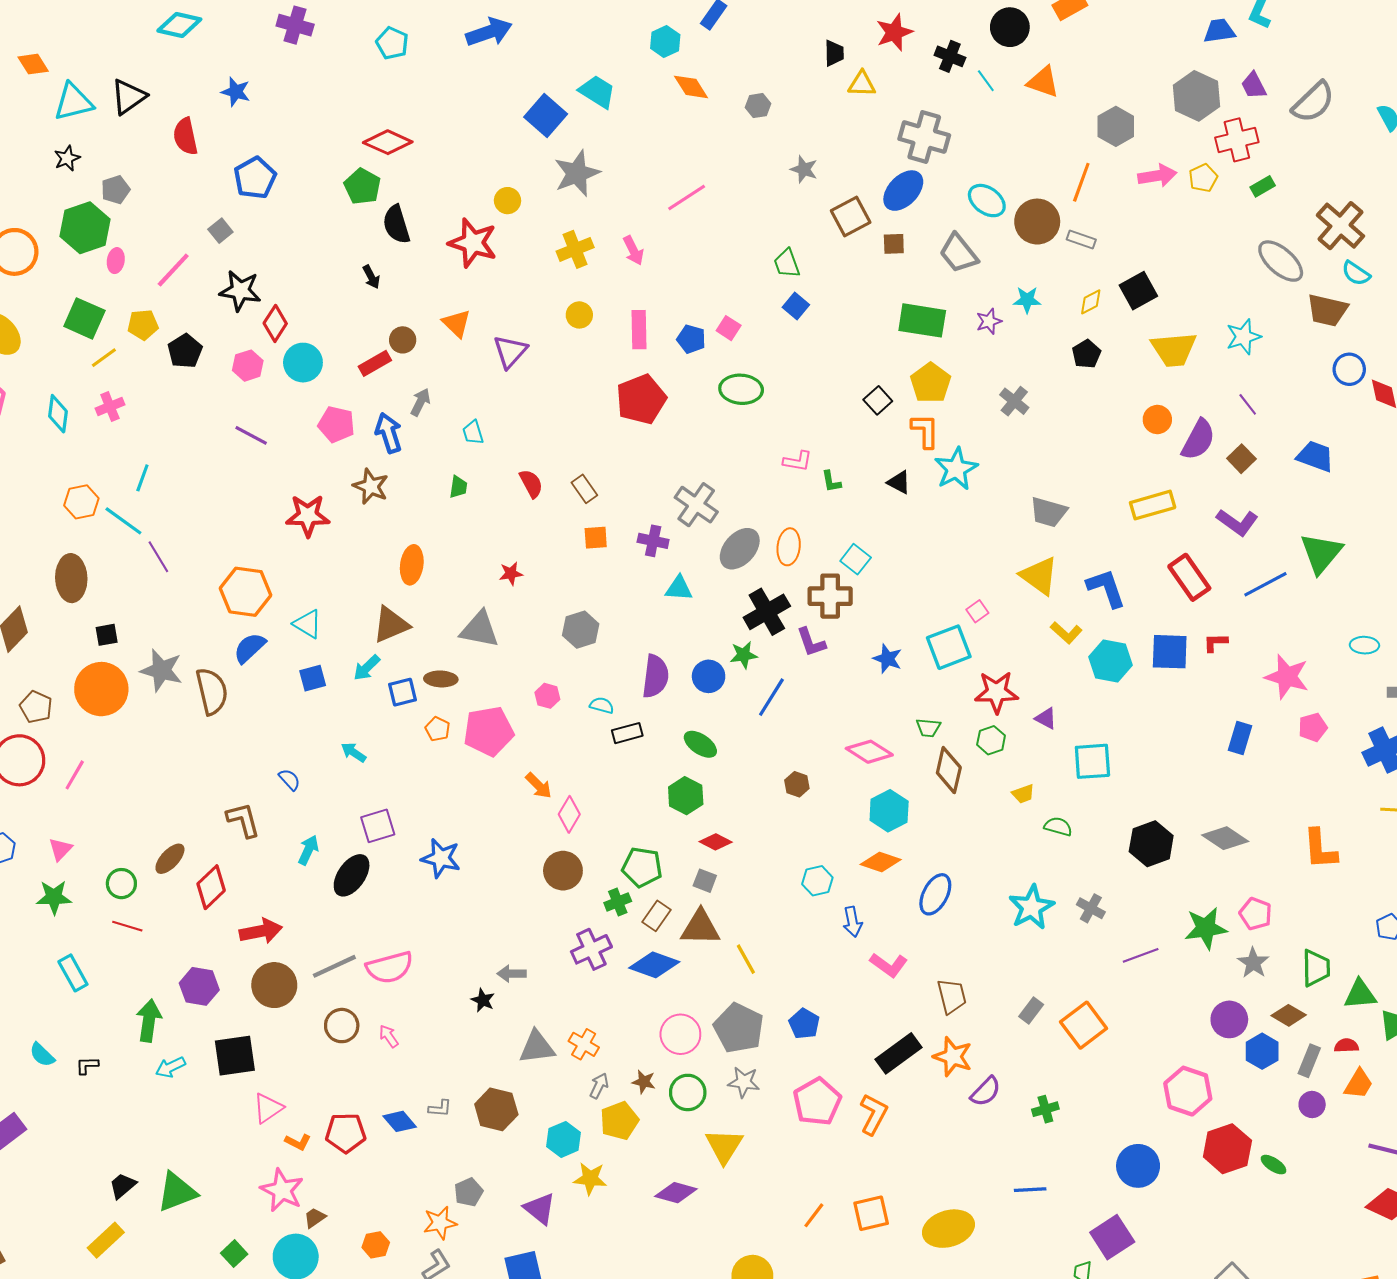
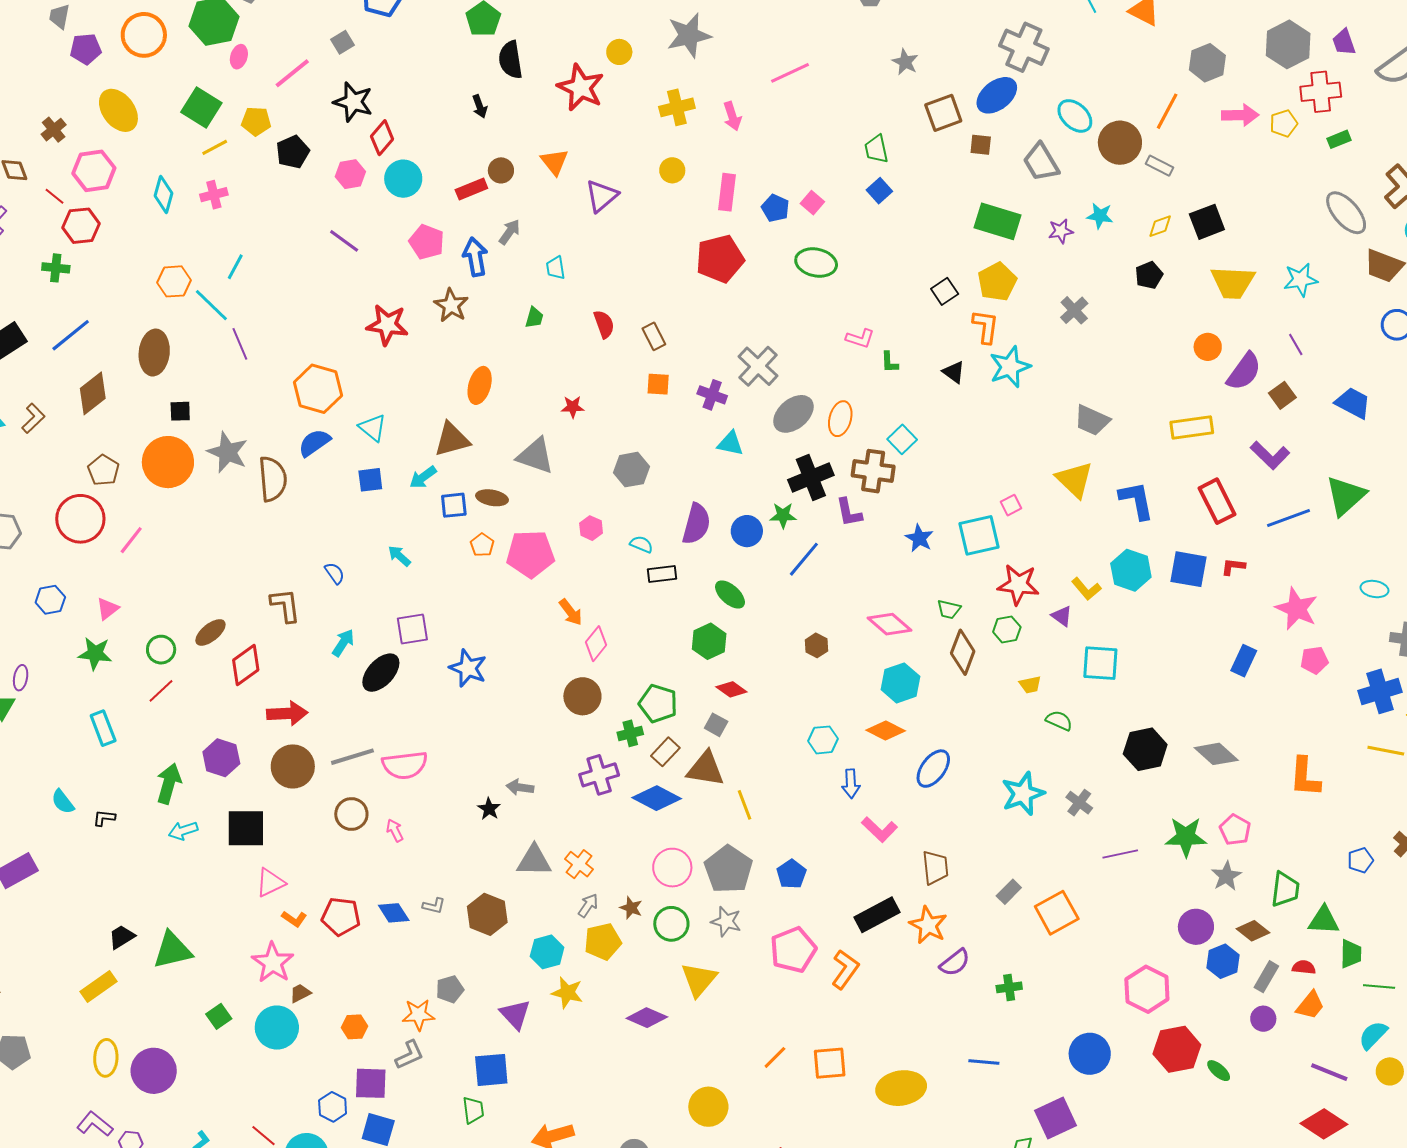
yellow L-shape: (1066, 633) -> (1086, 589), moved
red line: (127, 926) -> (161, 691), turned -68

